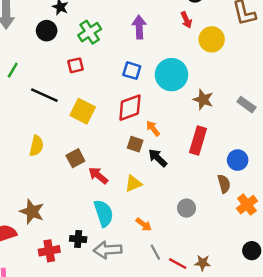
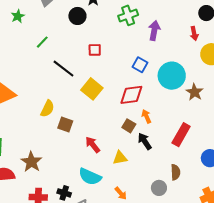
green cross: (90, 32) -> (128, 15), moved
brown star: (203, 100) -> (195, 92), moved
brown square: (75, 158) -> (65, 124), moved, turned 35
brown semicircle: (224, 184) -> (175, 172), moved
cyan semicircle: (104, 213) -> (90, 177), turned 120

